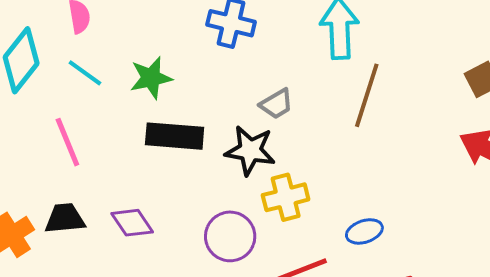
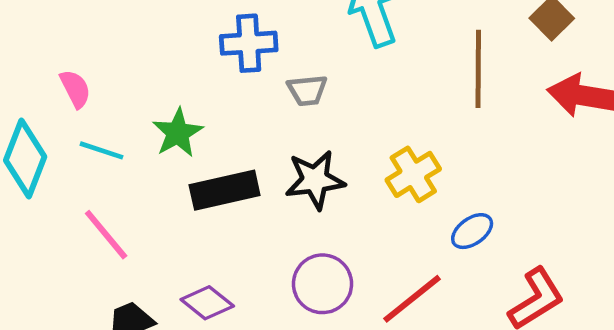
brown line: (367, 95) -> (478, 69), moved
gray trapezoid: (276, 104) -> (307, 90), moved, turned 42
yellow cross: (286, 197) -> (413, 174), moved

